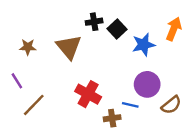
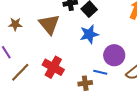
blue star: (144, 45) -> (89, 34), moved
red cross: (88, 94) -> (53, 67), moved

